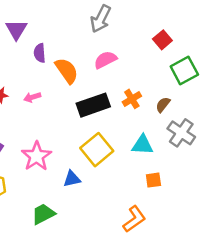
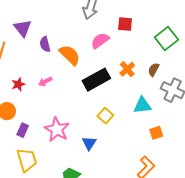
red square: (162, 40) -> (125, 24), moved, turned -35
yellow square: (97, 150) -> (105, 116), size x0.6
blue triangle: (72, 179) -> (89, 143), turned -35

